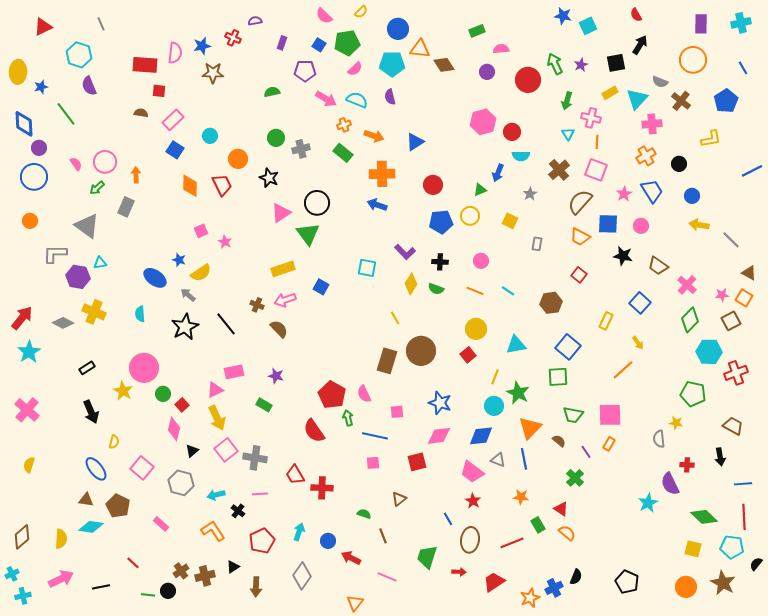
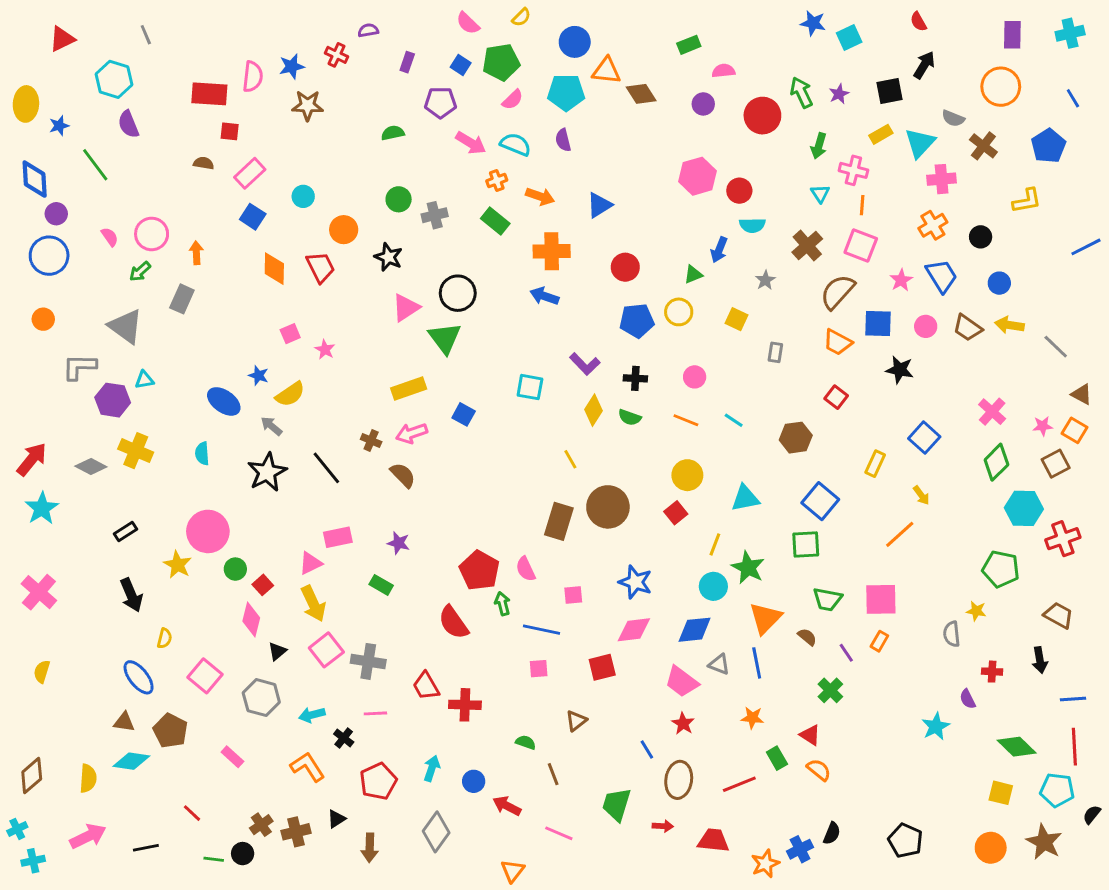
brown trapezoid: (658, 266) -> (968, 328), moved
purple semicircle: (670, 484) -> (968, 699), size x0.6
red trapezoid: (494, 582) -> (713, 841), turned 40

